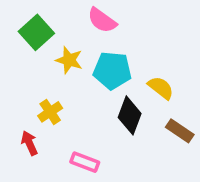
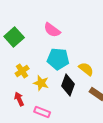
yellow star: (69, 60) -> (41, 83), moved
yellow cross: (50, 112) -> (22, 71), moved
red arrow: (29, 143) -> (19, 99), moved

